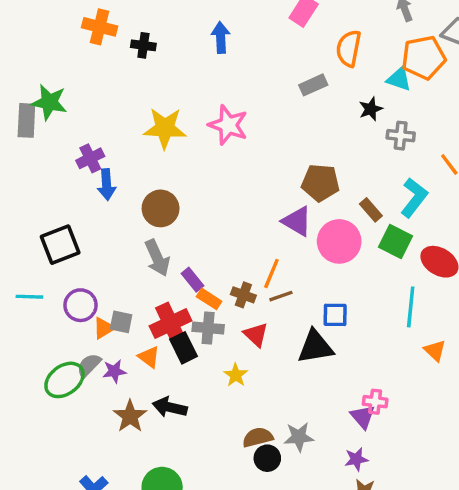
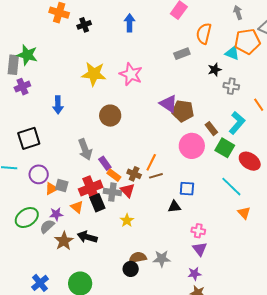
black cross: (143, 45) -> (84, 25), turned -32
purple cross: (90, 158) -> (22, 87), moved
brown circle: (161, 208) -> (110, 116), moved
purple triangle: (297, 221) -> (168, 104), moved
cyan line: (411, 307) -> (231, 187), turned -55
red triangle: (256, 335) -> (128, 190), moved
black triangle: (315, 347) -> (174, 207), size x0.6
gray semicircle: (89, 365) -> (47, 226), moved
pink cross: (375, 402) -> (198, 231), moved
black circle: (267, 458) -> (131, 269), moved

